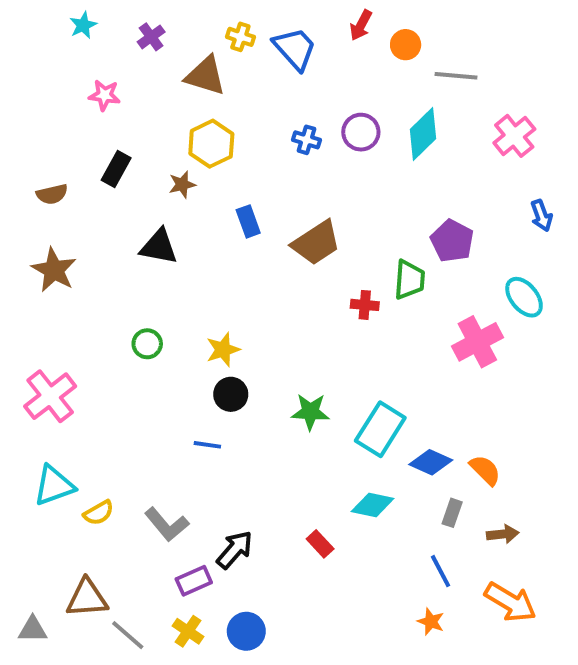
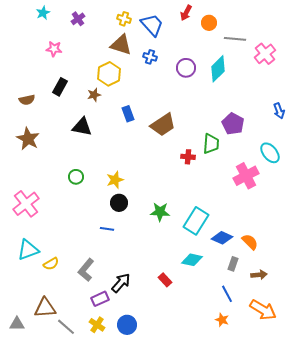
brown triangle: (205, 76) -> (121, 45), moved
pink cross: (514, 136) -> (265, 54), moved
blue cross: (306, 140) -> (150, 57), moved
gray L-shape: (167, 524) -> (86, 270), turned 80

